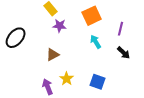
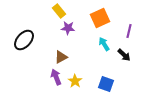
black arrow: (124, 53) -> (124, 55), moved
purple arrow: (48, 87) -> (56, 77), moved

